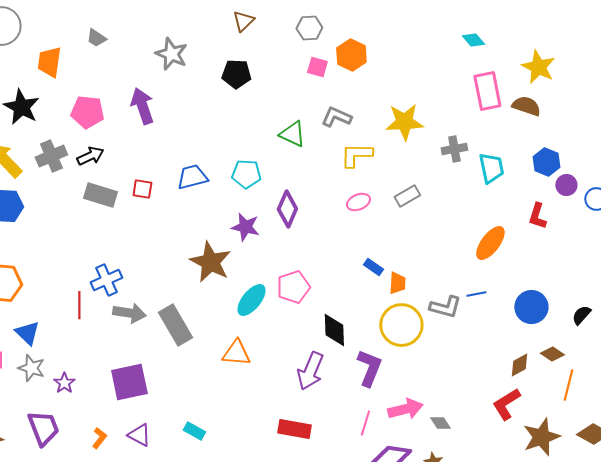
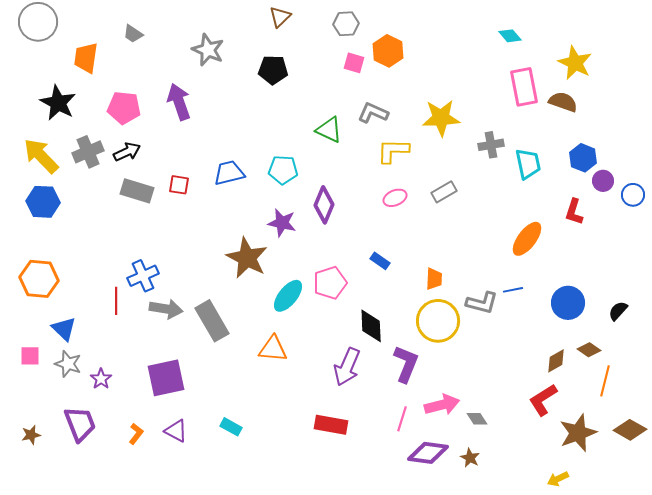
blue rectangle: (373, 267) -> (380, 261), moved

